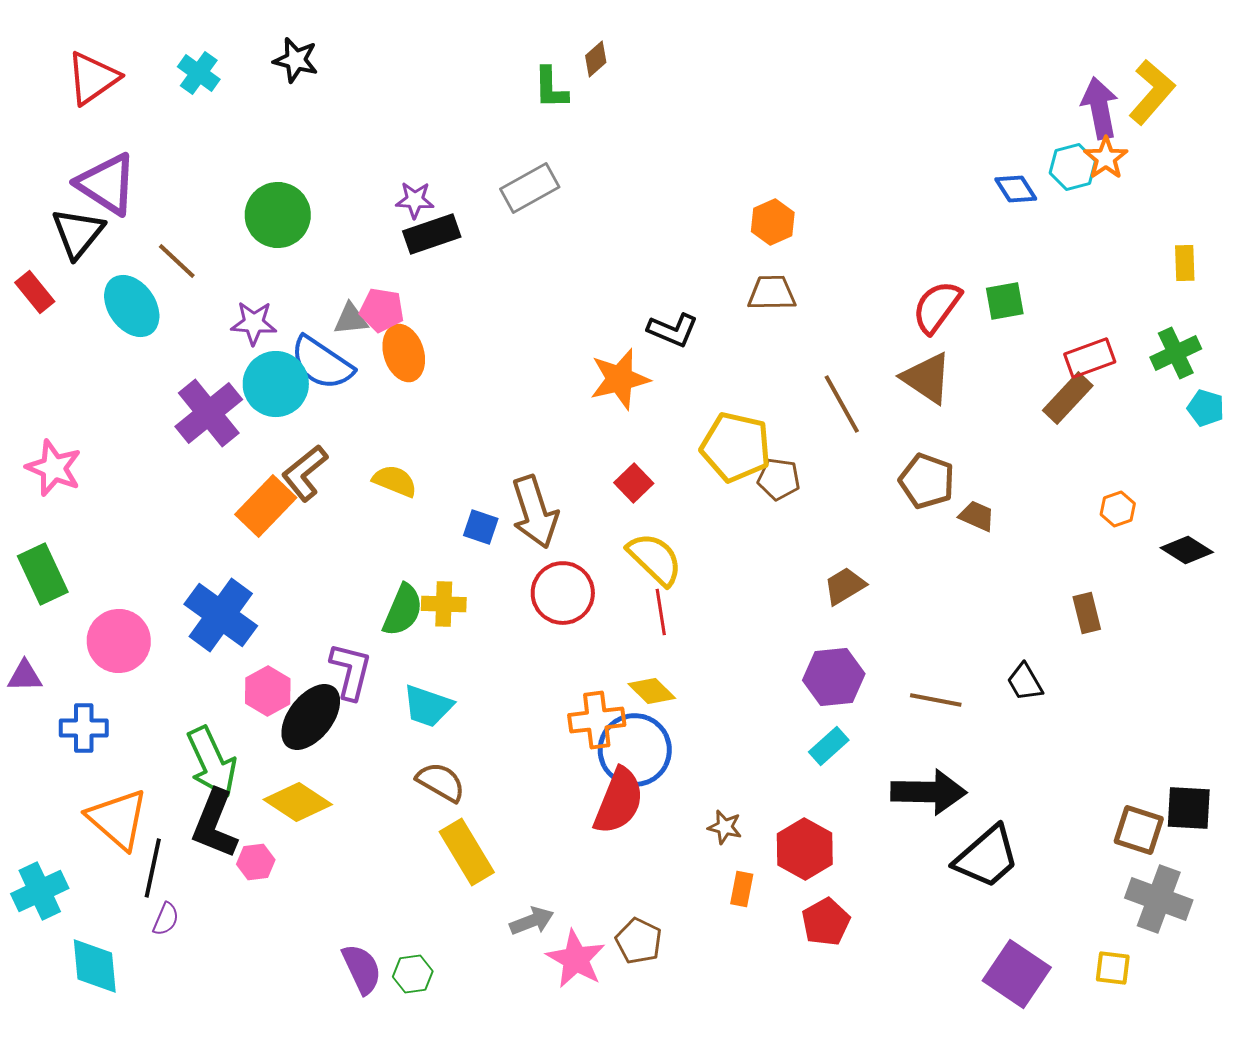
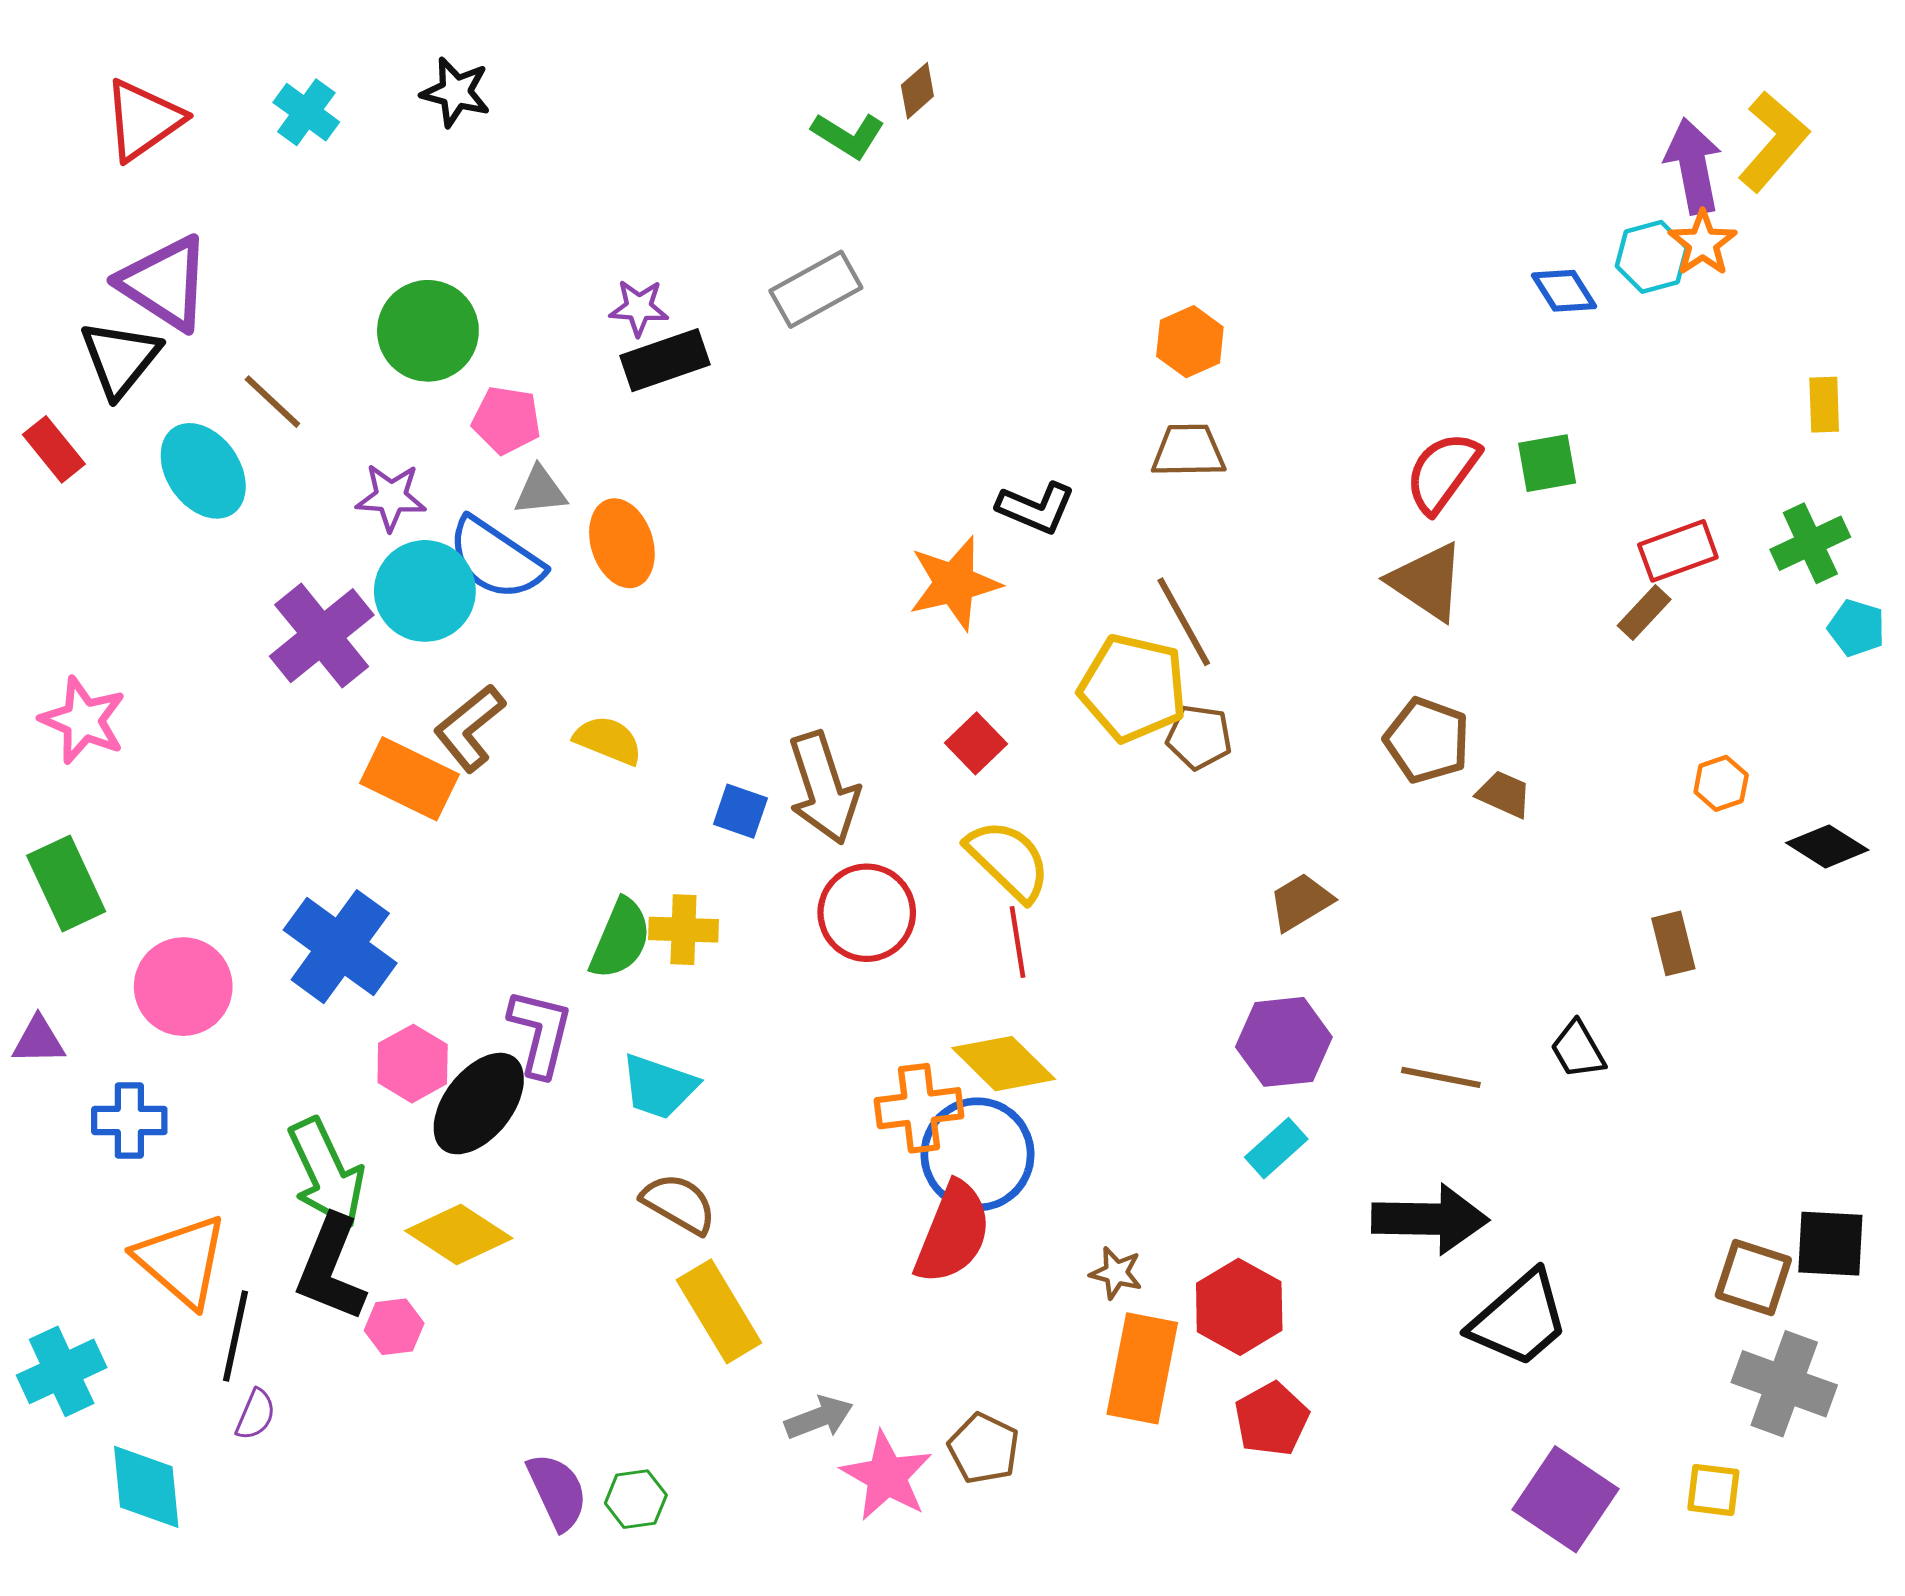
green L-shape: (551, 88) -> (848, 135), turned -57
pink pentagon: (382, 310) -> (506, 420), moved
brown rectangle: (1068, 398) -> (1644, 613), size x0.7
brown line: (842, 404) -> (1184, 622), moved
orange rectangle: (266, 506) -> (409, 779), turned 72
yellow diamond: (652, 691) -> (1004, 1064), size x1.4
orange rectangle: (742, 889) -> (1142, 1368), size x2.0

